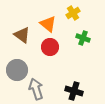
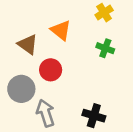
yellow cross: (73, 13) -> (104, 13), moved
red circle: (50, 47) -> (51, 70), moved

